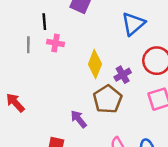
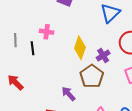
black line: (44, 22) -> (33, 48), moved
gray line: (28, 45) -> (15, 40), moved

